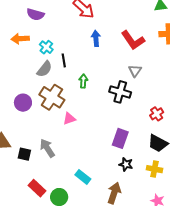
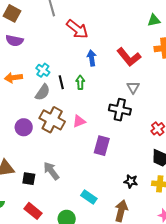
purple semicircle: (35, 14) -> (14, 41), moved
orange arrow: (20, 39) -> (13, 78), moved
green arrow: (83, 81) -> (80, 82), moved
pink triangle: (69, 119) -> (79, 121), moved
purple rectangle: (120, 138) -> (102, 146), moved
red rectangle: (37, 188) -> (33, 211), moved

